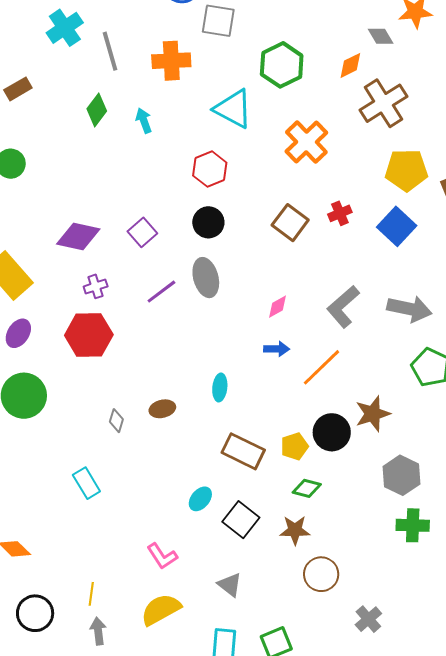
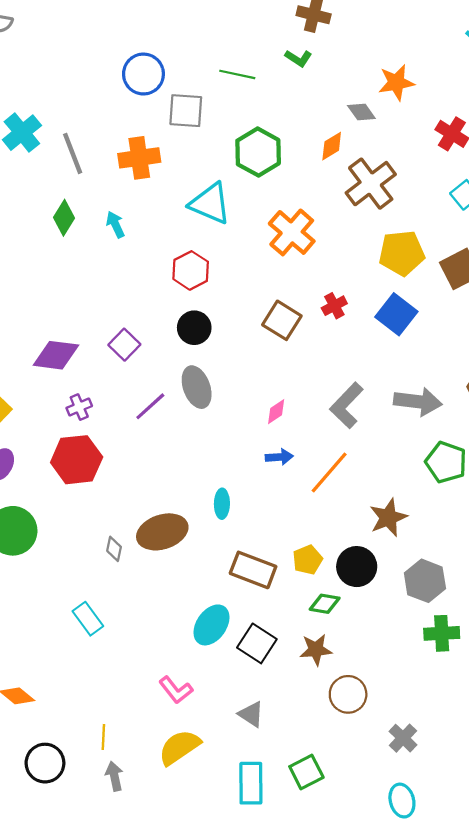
brown ellipse: (162, 409) -> (162, 532), size x1.8
black circle: (332, 432) -> (357, 567), moved
cyan ellipse: (200, 499) -> (211, 625), size x1.5

